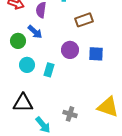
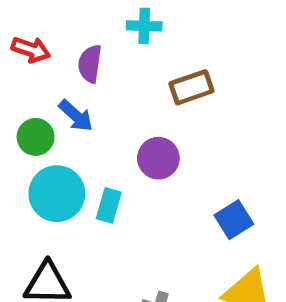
blue square: (96, 54) -> (234, 220), moved, turned -35
cyan circle: (27, 65) -> (57, 194), size x1.5

